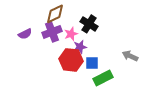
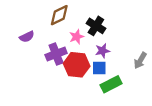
purple cross: (52, 32) -> (56, 54), moved
purple star: (80, 47) -> (102, 51), moved
gray arrow: (130, 56) -> (140, 60), turned -84

